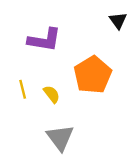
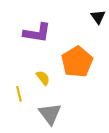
yellow line: (23, 89) -> (19, 94), moved

